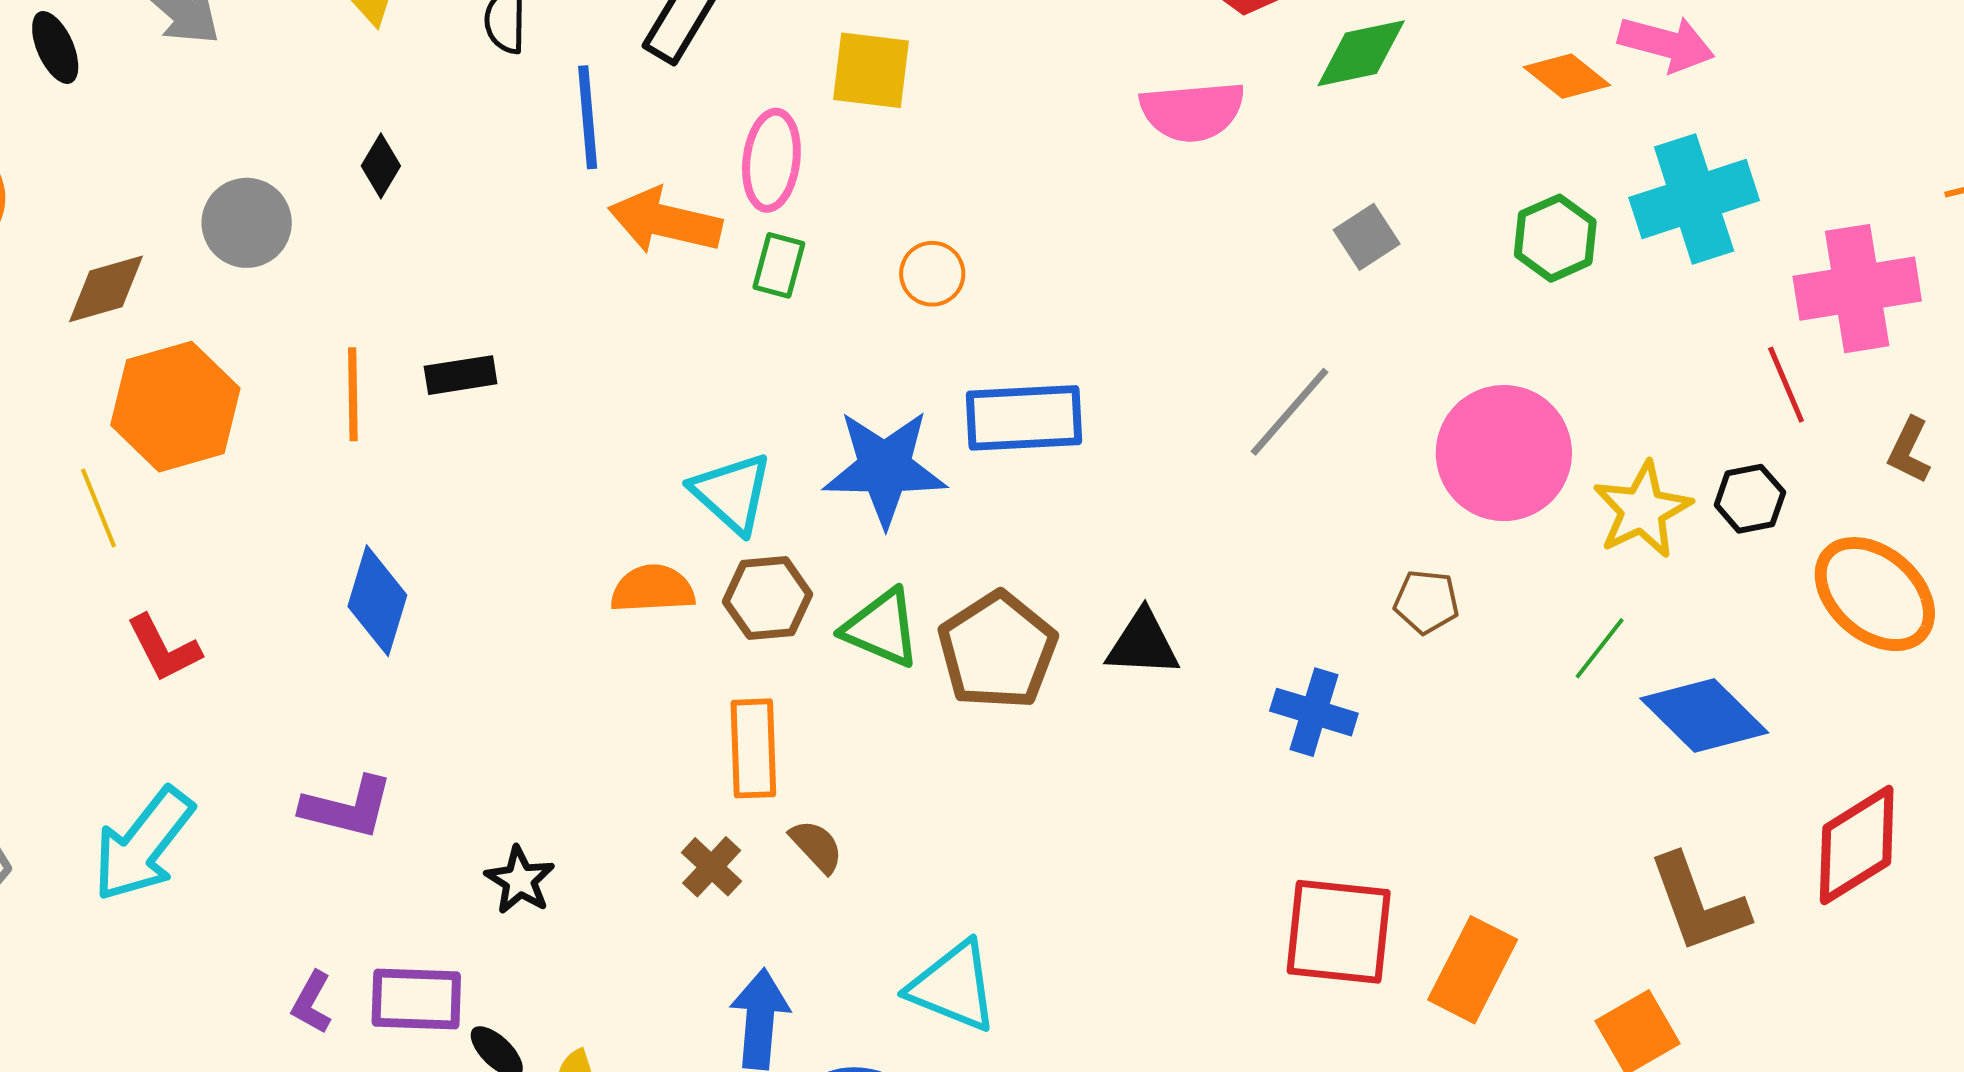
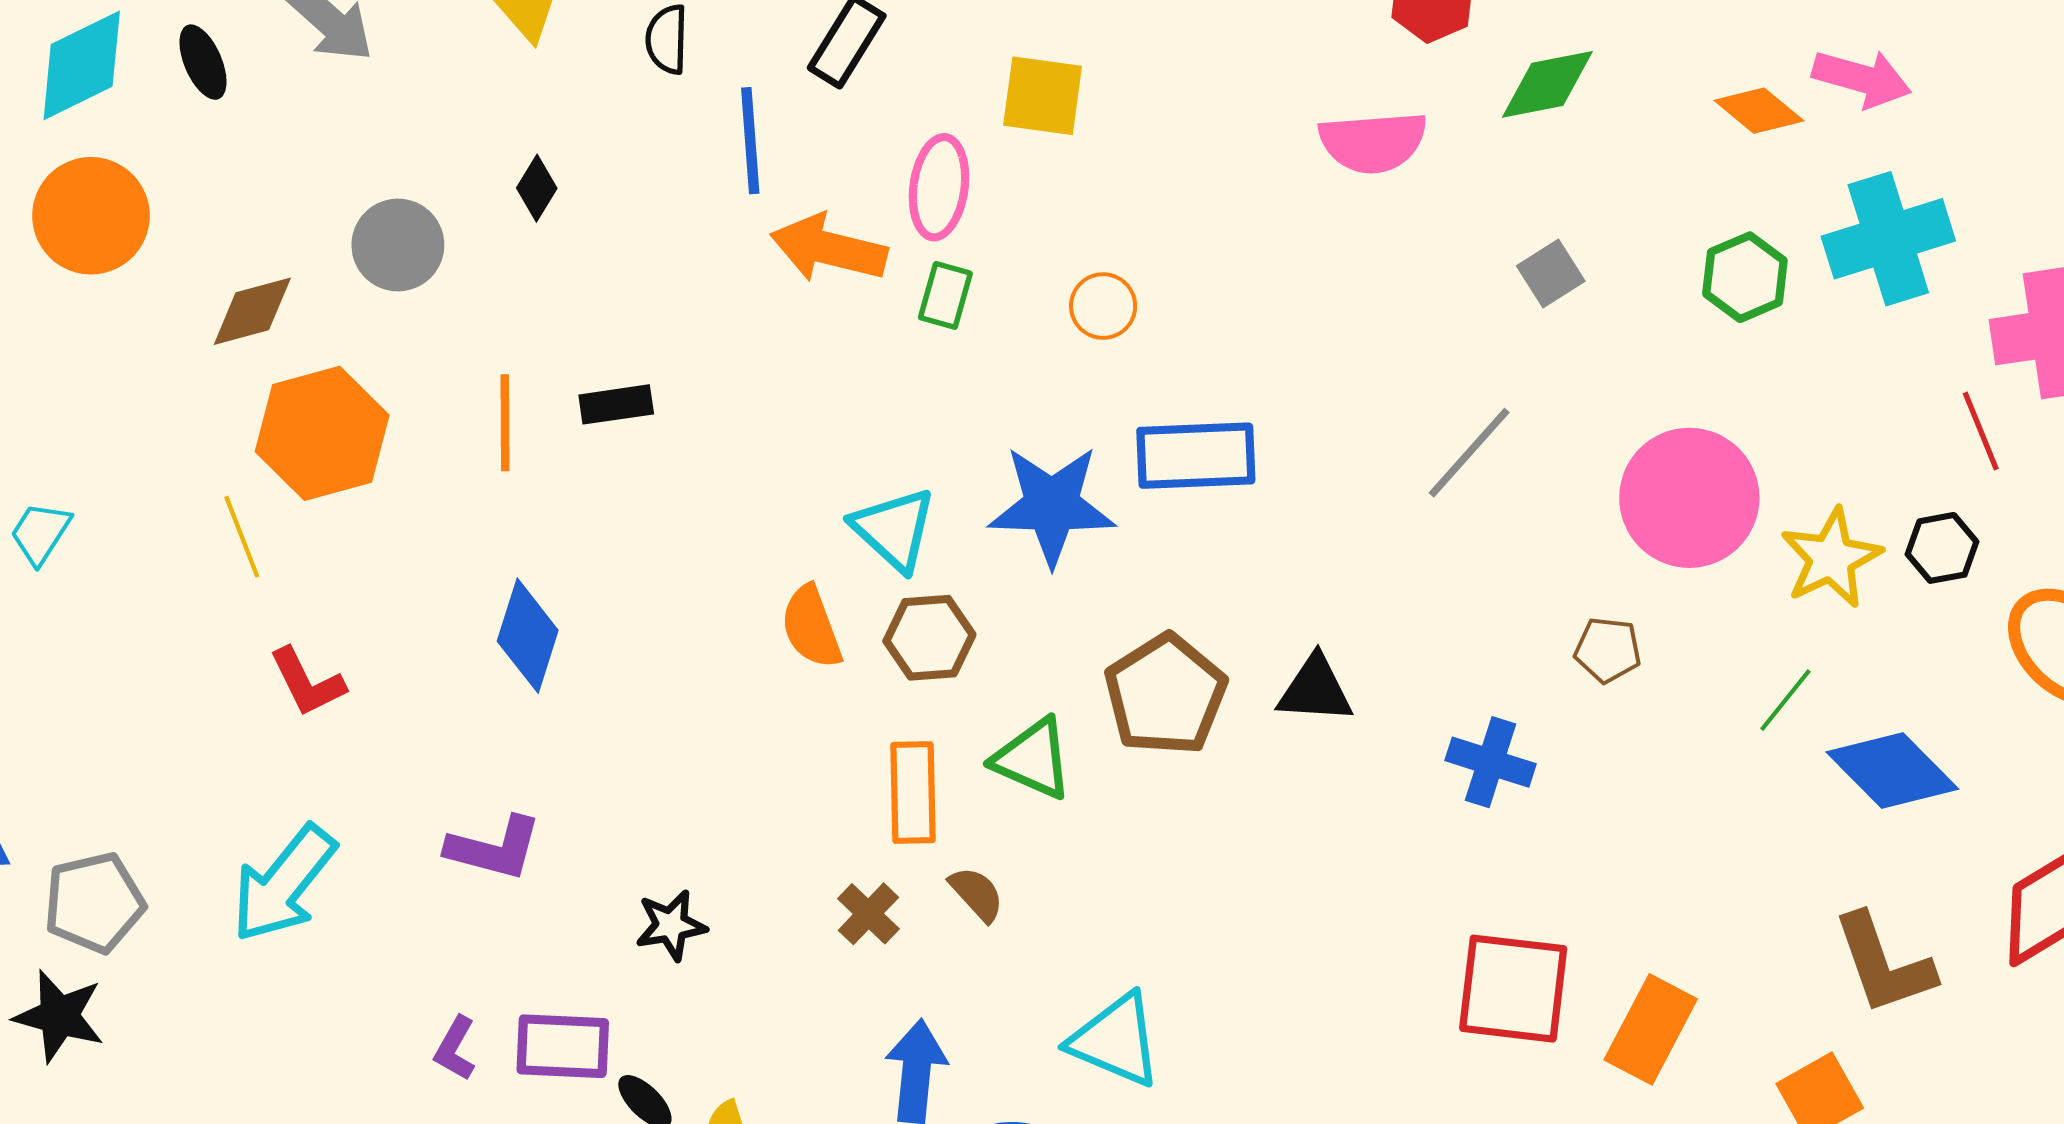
orange semicircle: (653, 589) -> (811, 627), turned -108
green triangle: (881, 628) -> (1033, 759), moved
black star: (520, 880) -> (671, 925), turned 30

